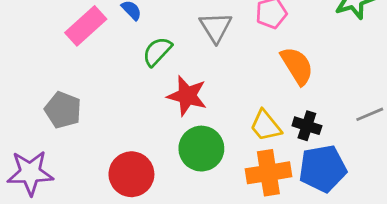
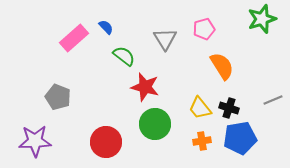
green semicircle: (157, 52) -> (124, 56), turned 85
orange cross: (268, 173) -> (202, 141), size x0.6

